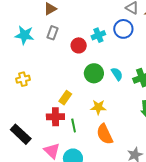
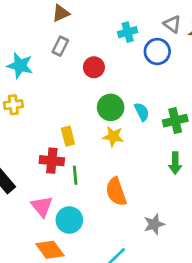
cyan star: (24, 35) -> (20, 66), moved
cyan cross: (98, 35) -> (128, 32), moved
yellow rectangle: (65, 98) -> (68, 136), turned -56
yellow star: (98, 107) -> (113, 136), moved

